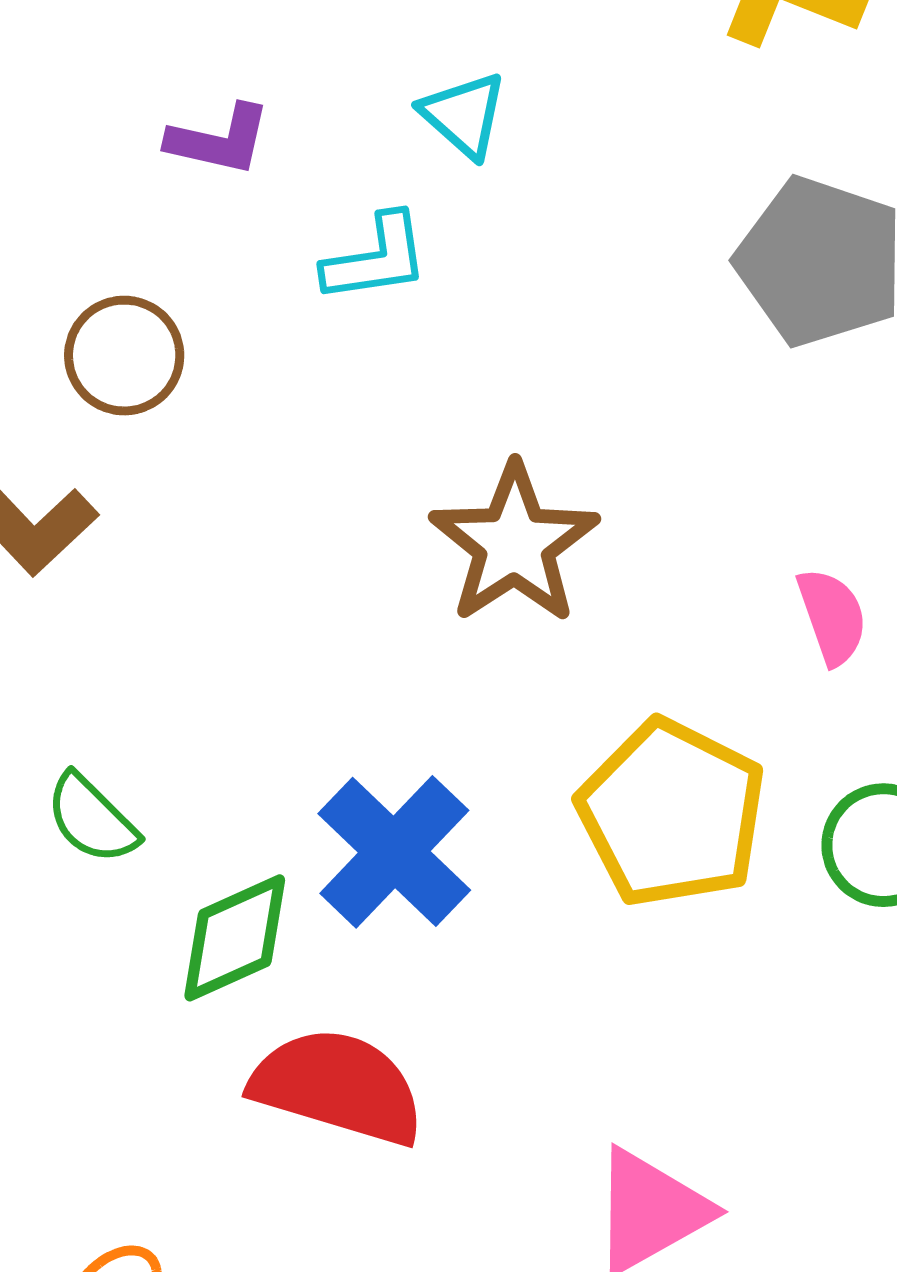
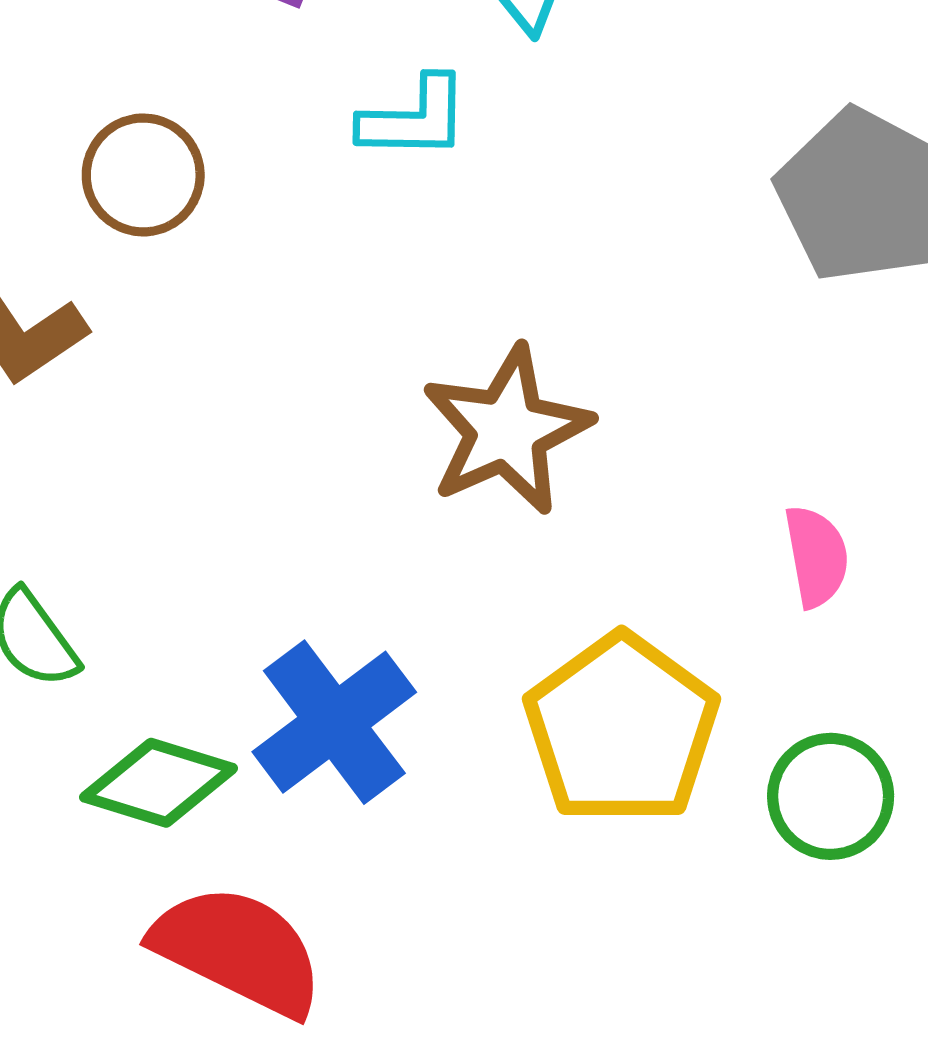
green diamond: (235, 938) -> (159, 783), turned 32

